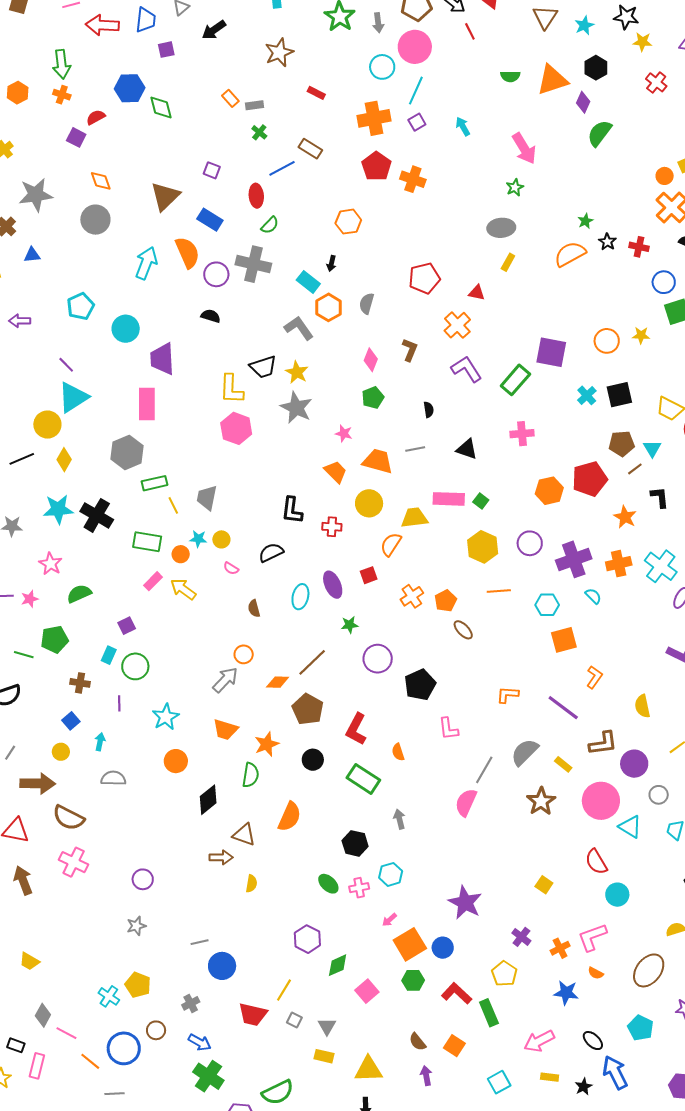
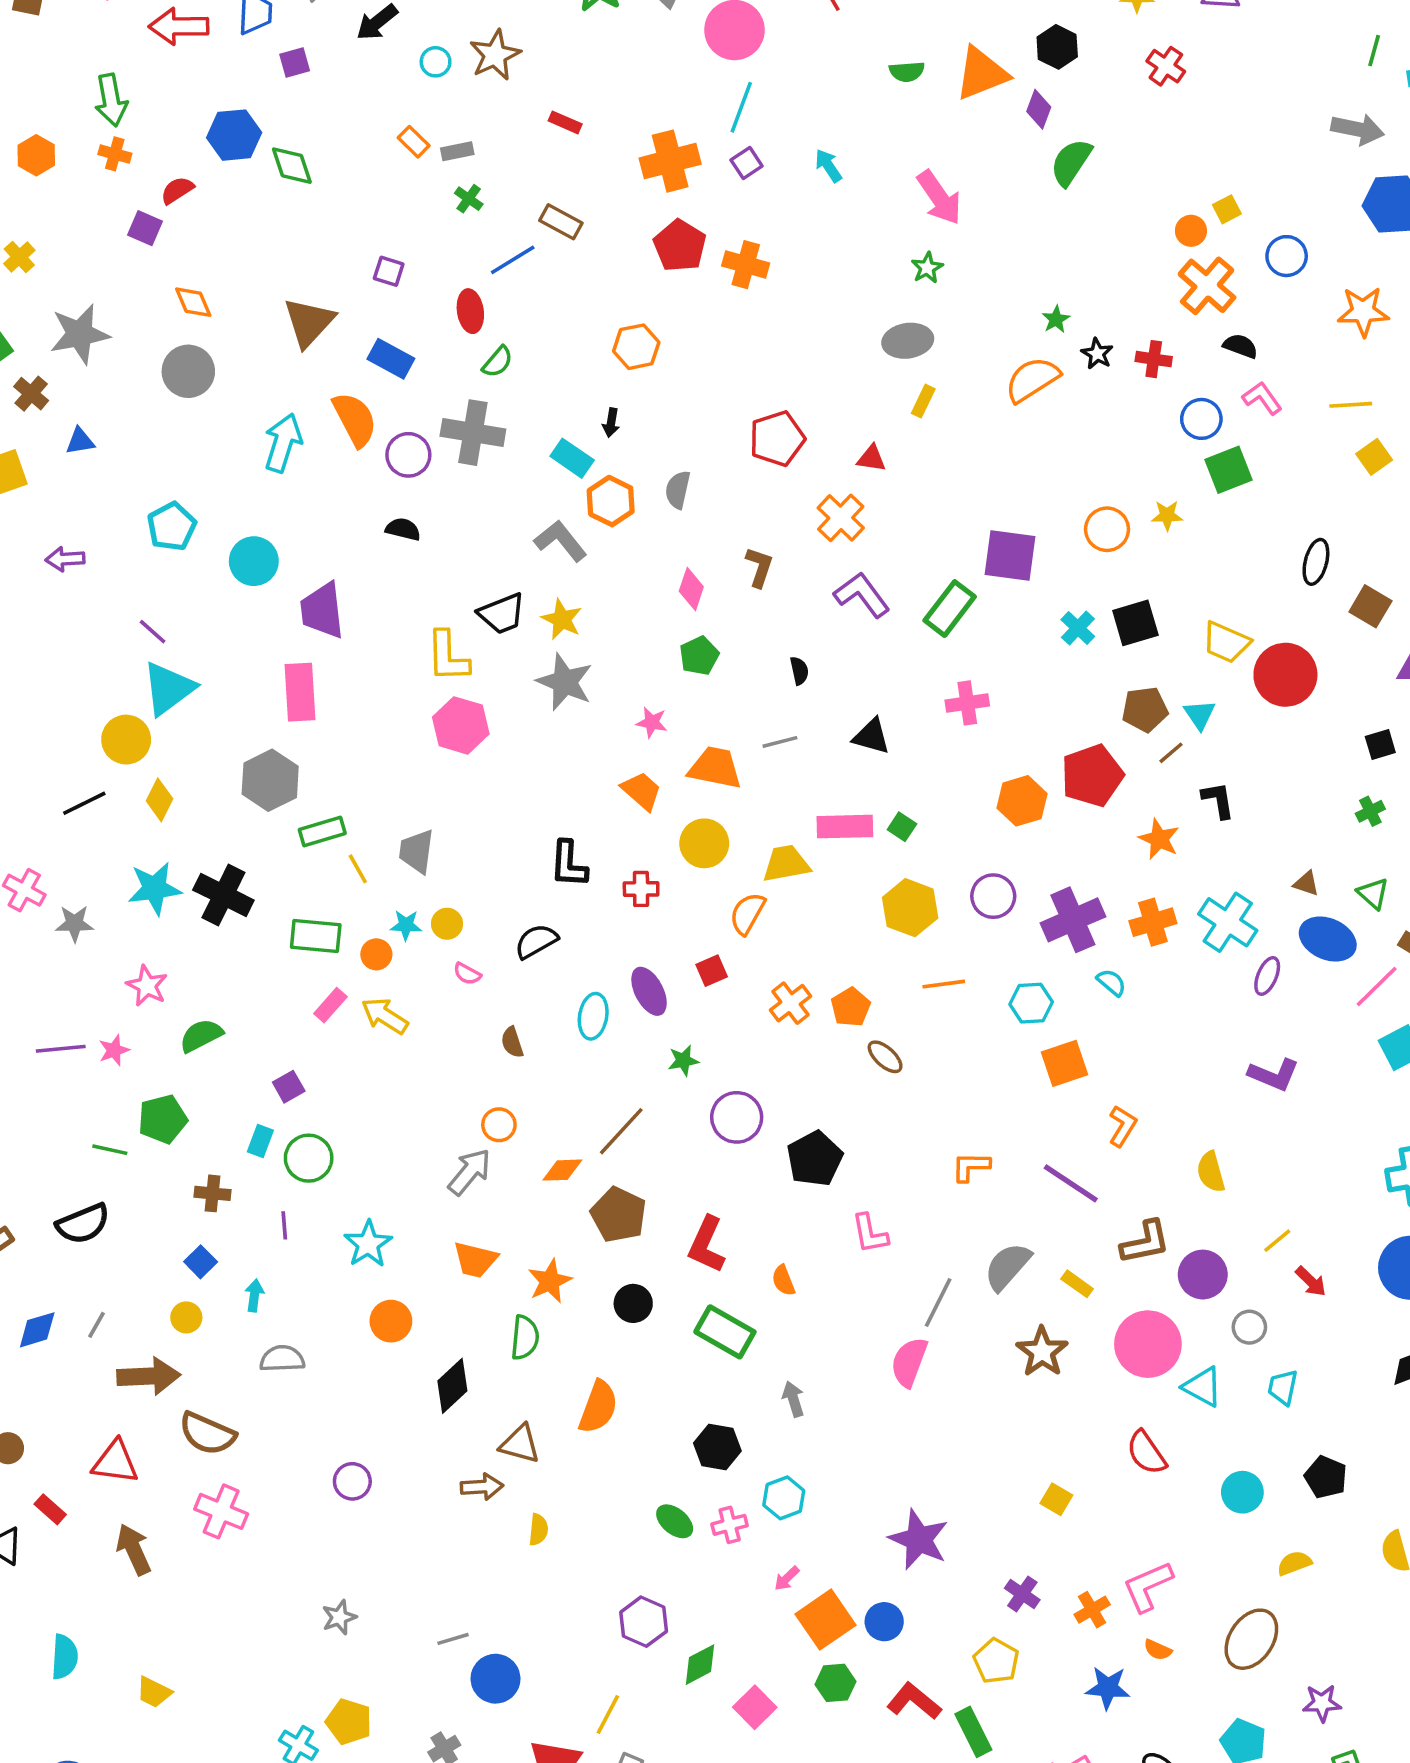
cyan circle: (382, 67) -> (436, 62), moved, size x0.7
purple circle: (143, 879) -> (352, 1481), moved
cyan circle: (617, 895) -> (1242, 1492), moved

